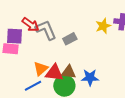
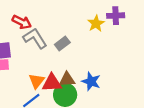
red arrow: (31, 25) -> (22, 22), moved
blue star: (90, 77) -> (91, 81), turned 30

